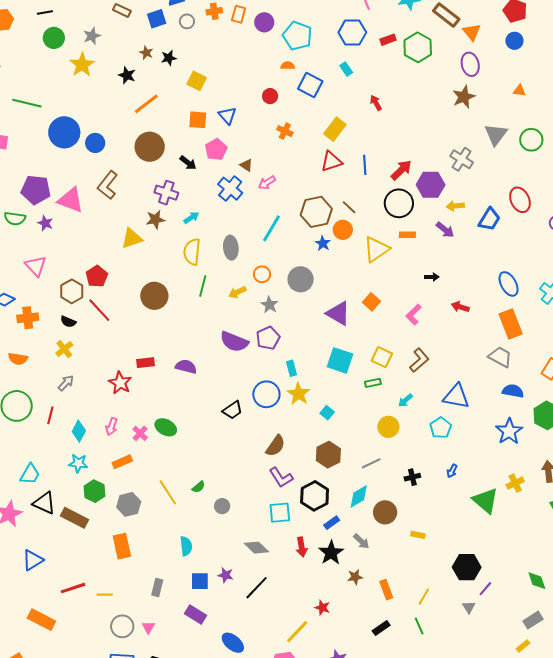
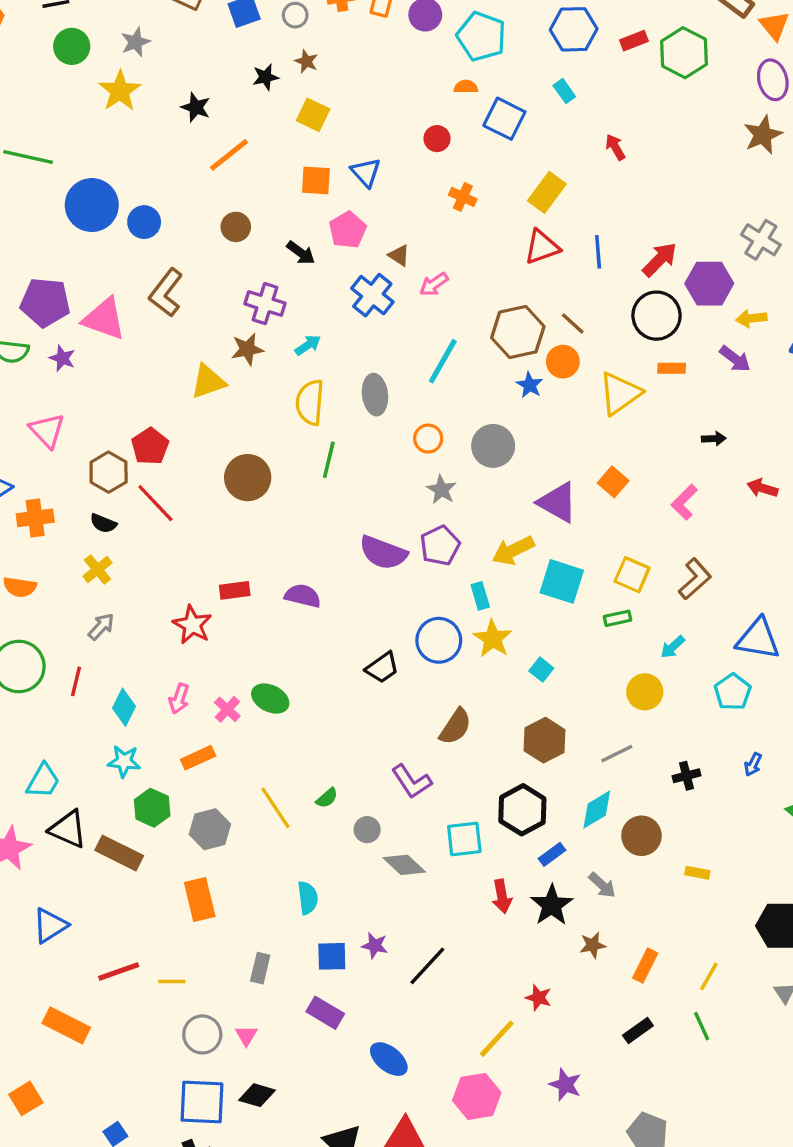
brown star: (146, 53) -> (306, 61), moved
brown circle: (150, 147) -> (236, 227), size x0.6
yellow arrow: (237, 292) -> (513, 550), moved, size x1.4
purple L-shape: (281, 477) -> (412, 781), moved
gray diamond: (256, 548) -> (404, 865), moved
orange rectangle: (386, 590) -> (645, 966), turned 48

